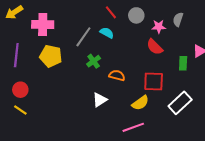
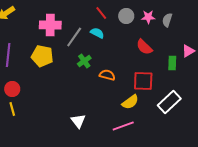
pink cross: (43, 25) -> (50, 25), moved
pink star: (159, 27) -> (148, 17), moved
white triangle: (100, 100) -> (78, 121), moved, turned -35
yellow line: (20, 110) -> (12, 109), turned 40

